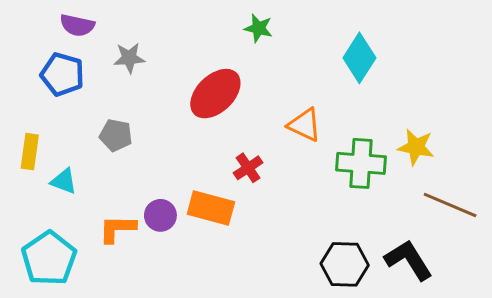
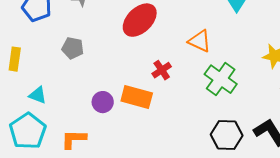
green cross: (361, 163) -> (221, 79), moved, turned 32
cyan triangle: (64, 181) -> (38, 95), moved
orange L-shape: (117, 229) -> (74, 139), moved

